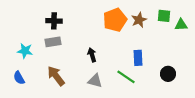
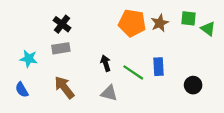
orange pentagon: (115, 20) -> (132, 23), turned 30
black cross: (54, 21) -> (62, 24), turned 35
green triangle: (181, 25) -> (208, 29), turned 40
green line: (126, 77) -> (133, 72), moved

